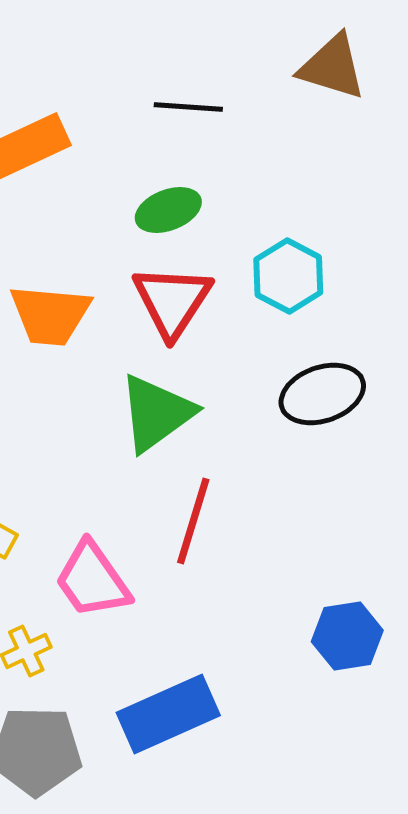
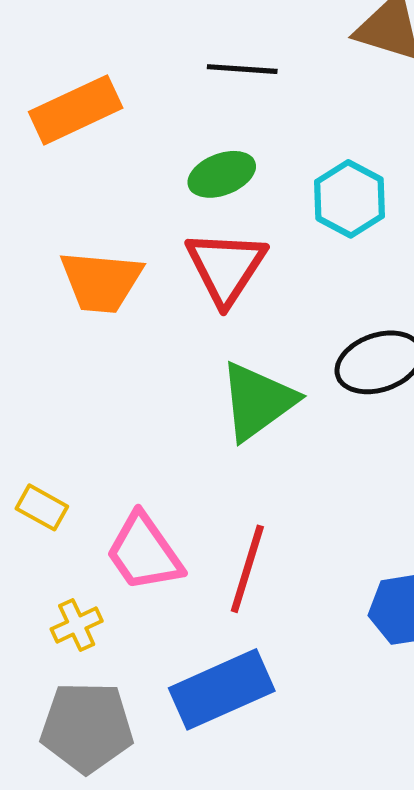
cyan hexagon: (288, 276) -> (349, 199), moved
green triangle: (156, 413) -> (258, 401), moved
red line: (193, 521) -> (247, 569), moved

